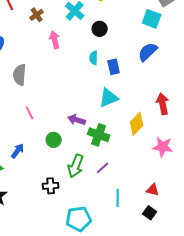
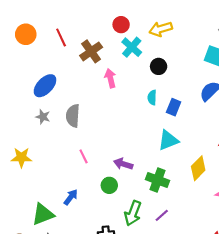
brown cross: (37, 15) -> (91, 51), size x1.5
blue rectangle: (114, 67) -> (174, 107), turned 35
purple arrow: (77, 120) -> (123, 164), moved

